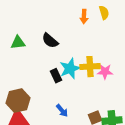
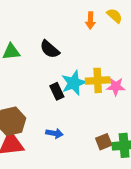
yellow semicircle: (104, 13) -> (115, 16), turned -32
blue arrow: (62, 111) -> (54, 133), moved, turned -40

